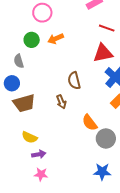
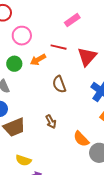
red line: (107, 28) -> (59, 47), moved
red triangle: (103, 53) -> (87, 57), moved, turned -30
brown semicircle: (74, 81) -> (59, 84), moved

